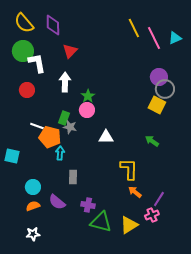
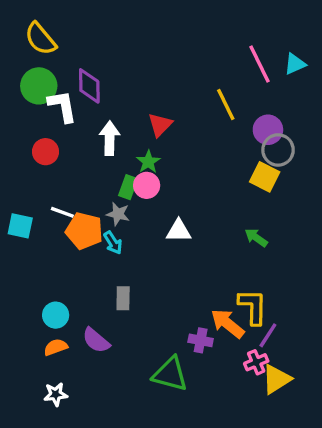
purple diamond: (53, 25) -> (89, 86), moved
yellow line: (134, 28) -> (226, 104), moved
red triangle: (70, 51) -> (160, 125), moved
green rectangle: (64, 118) -> (128, 187), moved
cyan arrow: (60, 153) -> (113, 243), moved, turned 144
cyan square: (12, 156) -> (20, 226), moved
yellow L-shape: (129, 169) -> (253, 307), moved
orange arrow: (135, 192) -> (227, 324), size x1.5
purple cross: (88, 205) -> (201, 340), moved
yellow triangle: (129, 225) -> (276, 379), moved

